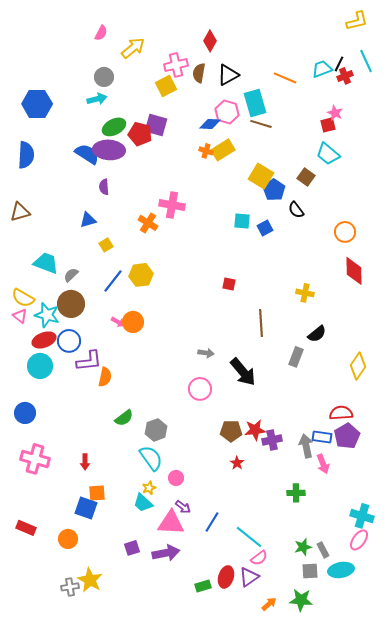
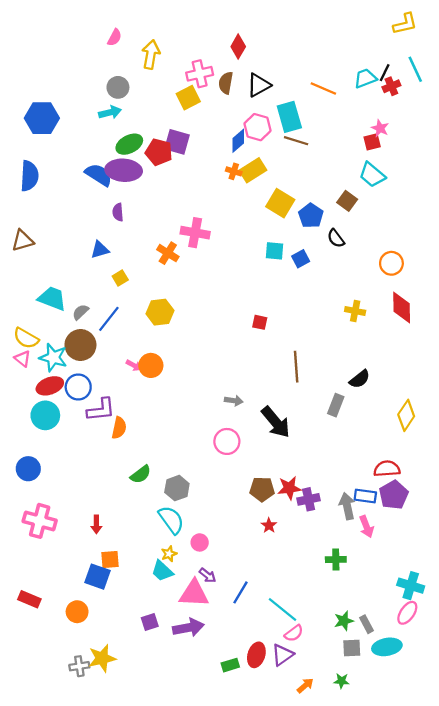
yellow arrow: (133, 48) -> (151, 54), turned -40
blue diamond: (210, 124) -> (238, 141), turned -45
yellow square: (261, 176) -> (280, 203), moved
blue line: (113, 281) -> (109, 319), moved
yellow cross: (305, 293) -> (355, 311), moved
yellow star: (90, 580) -> (102, 658), turned 30
green star: (301, 600) -> (342, 681), size x0.6

